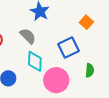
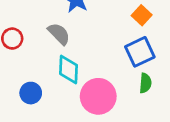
blue square: (68, 48) -> (140, 52), moved

